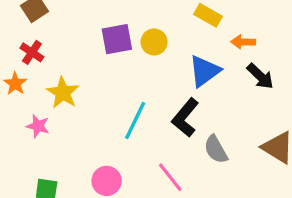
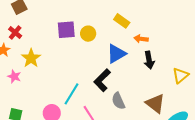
black arrow: (260, 76) -> (149, 60), turned 30
cyan line: (135, 120) -> (72, 94), moved

